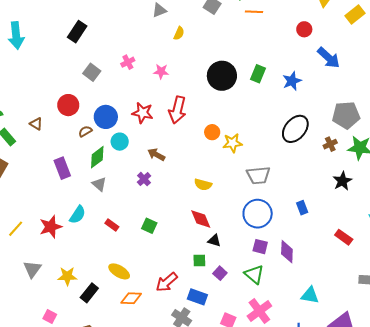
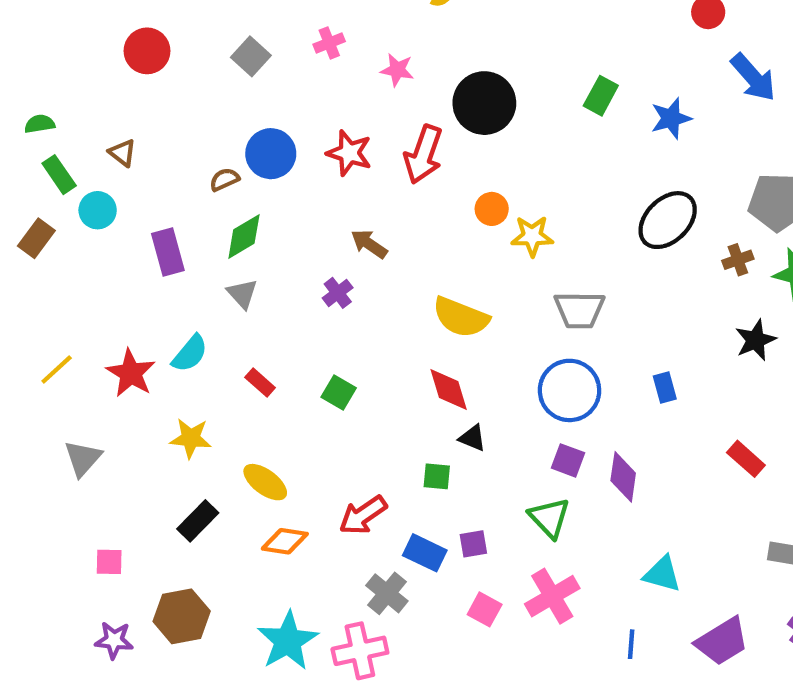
black circle: (222, 76) -> (484, 103), moved
red circle: (68, 105) -> (147, 51), moved
cyan circle: (120, 142) -> (98, 210), moved
yellow semicircle: (203, 185) -> (461, 317), size x1.5
red star: (51, 227) -> (131, 373), turned -30
purple square: (220, 273) -> (473, 544), moved, turned 32
yellow star: (67, 276) -> (191, 438), moved
pink square: (50, 316) -> (109, 562), turned -32

